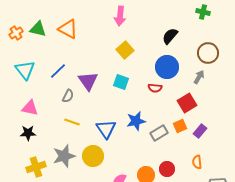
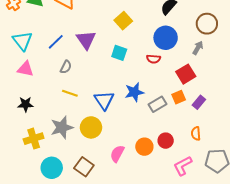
purple triangle: (88, 81) -> (86, 40), moved
pink triangle: (30, 108) -> (25, 69), moved

